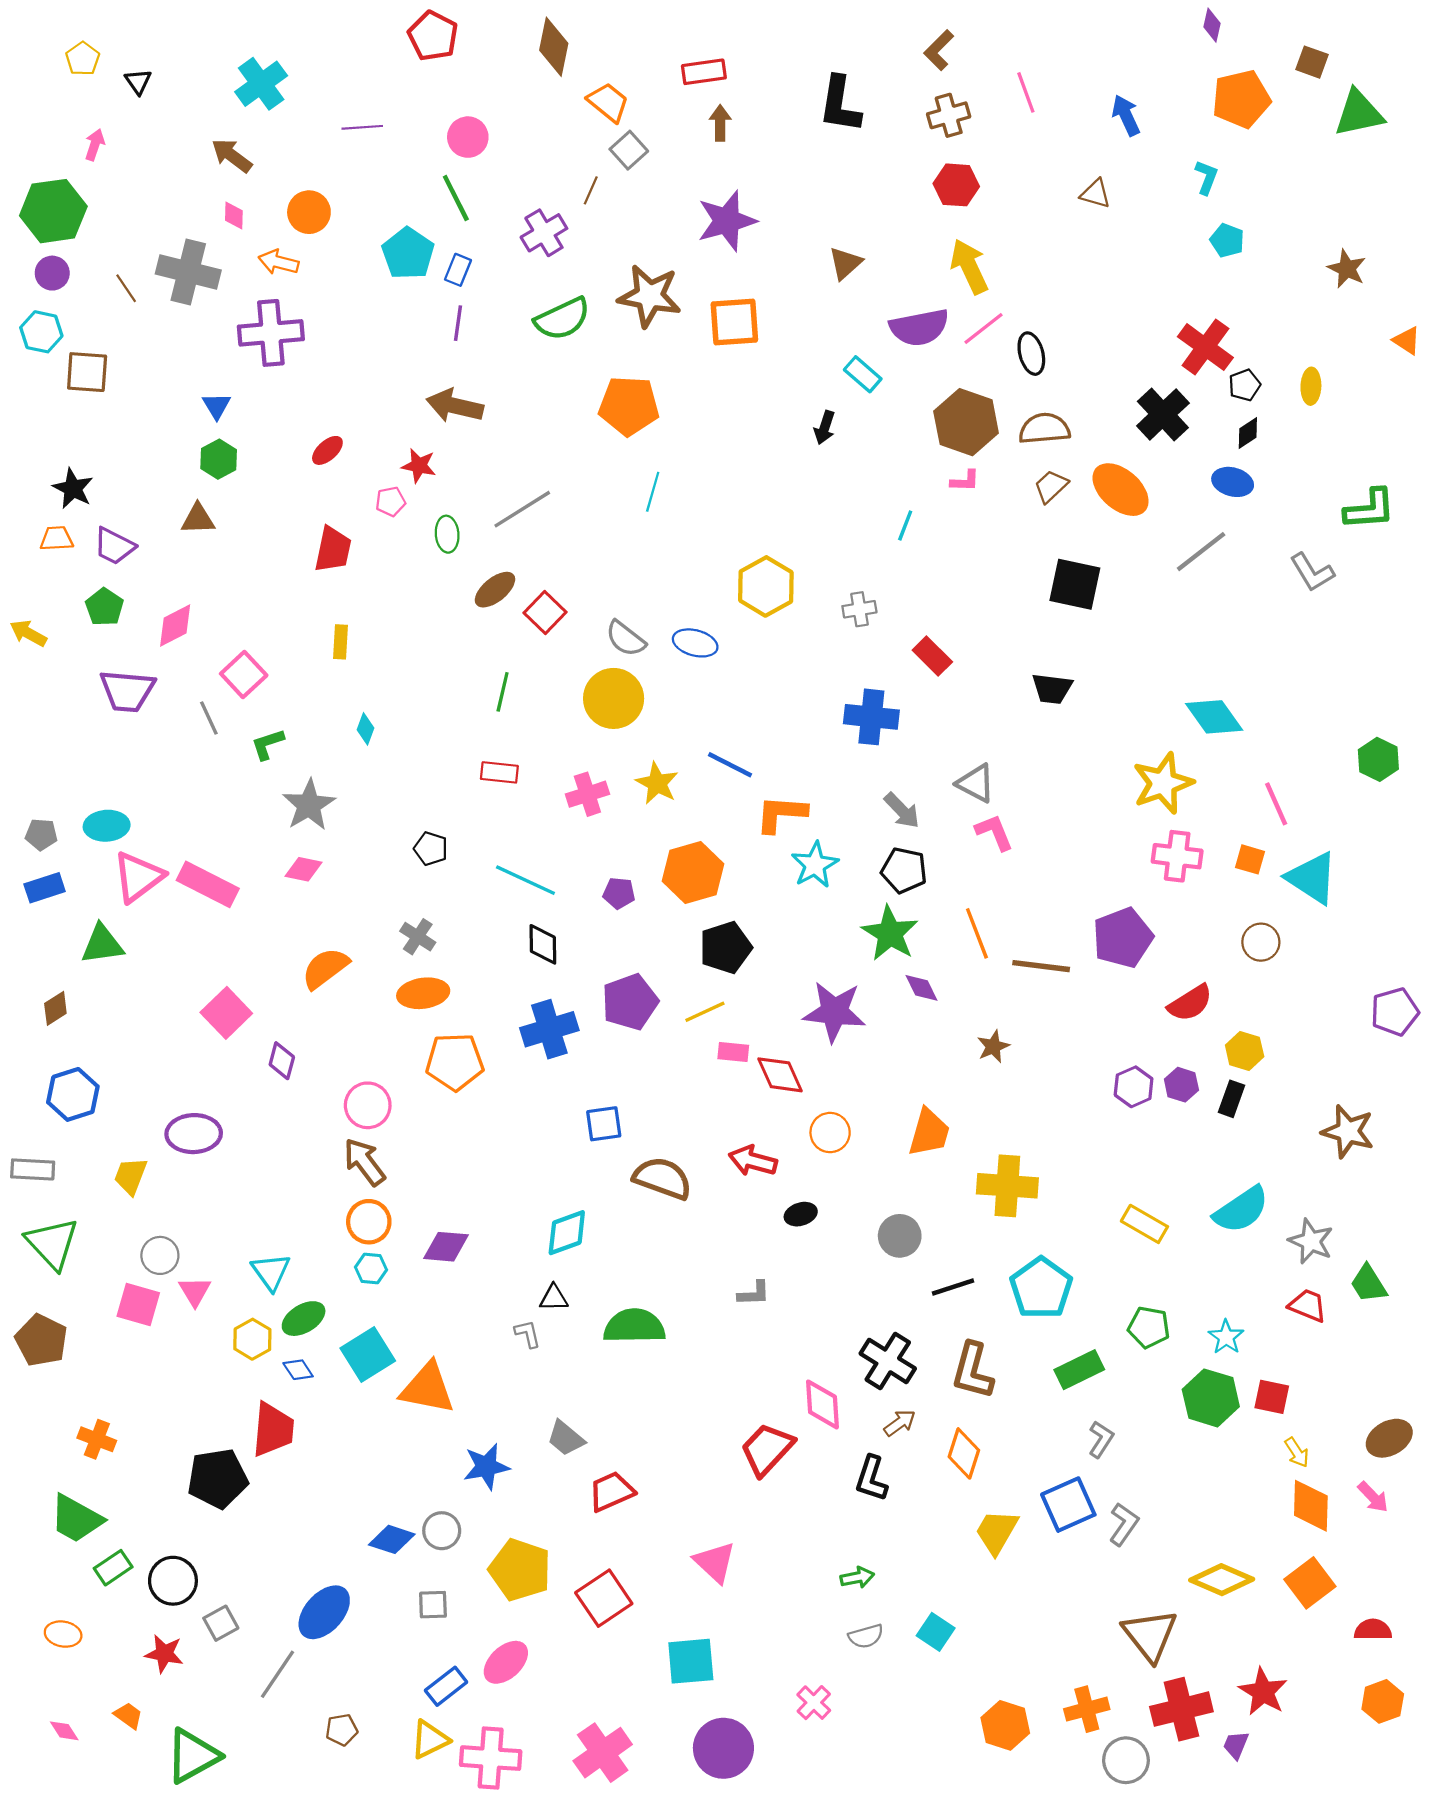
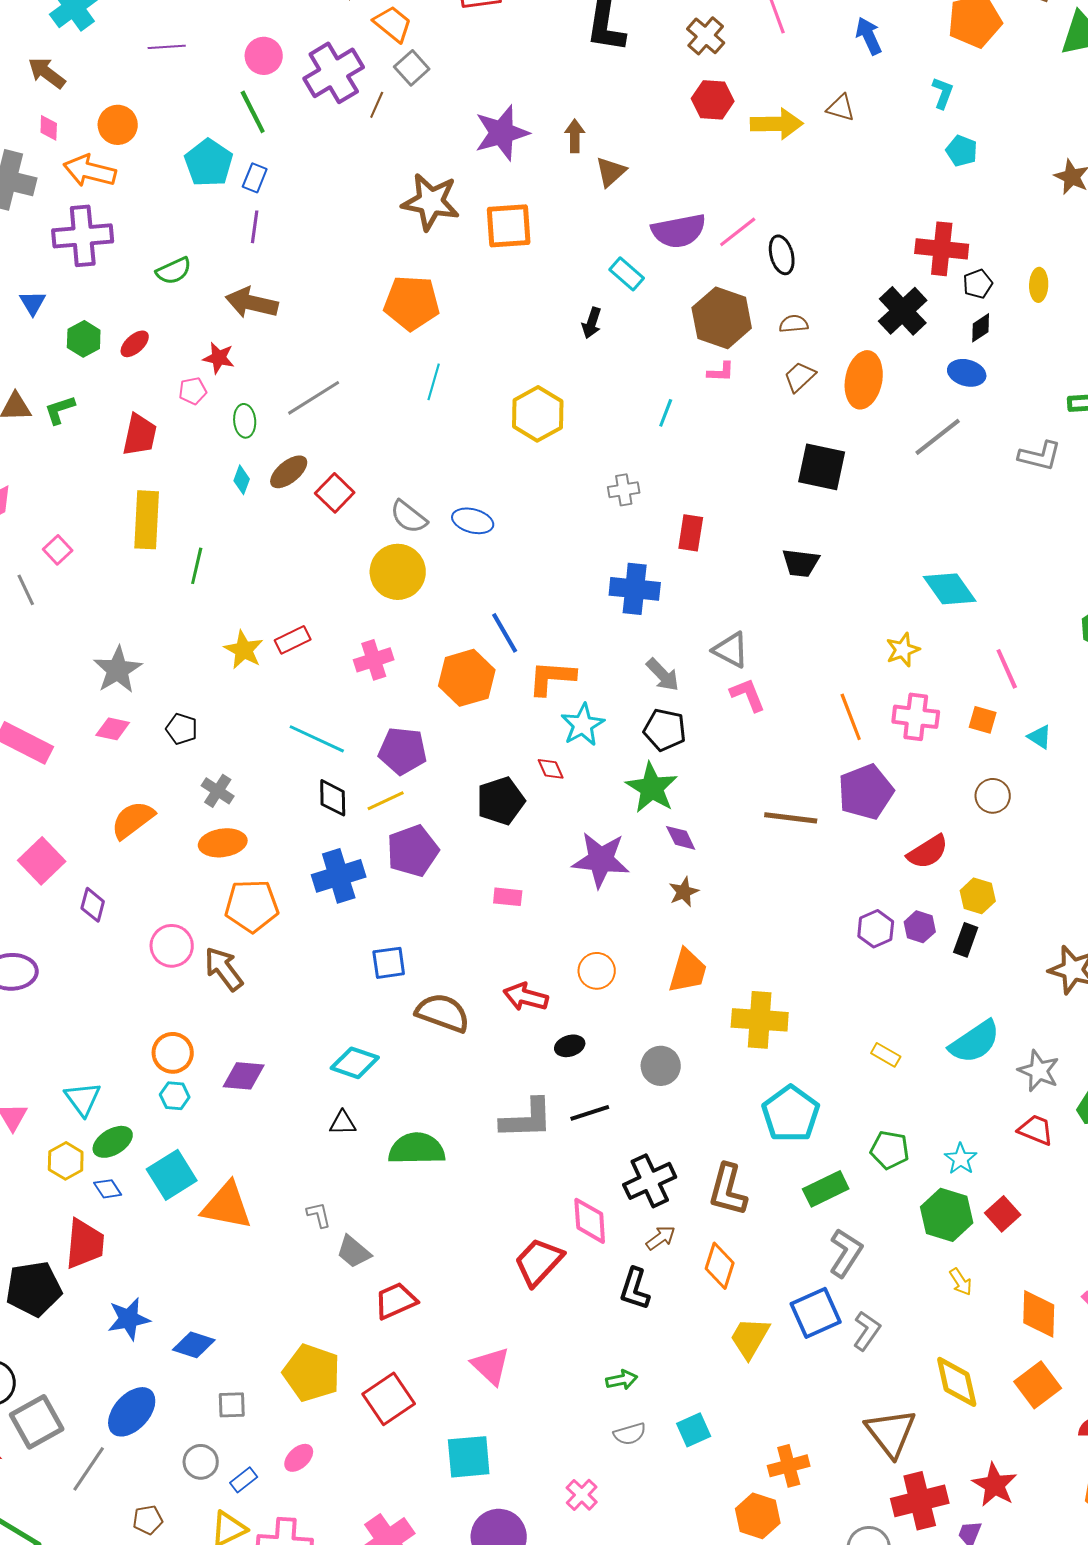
brown cross: (949, 115) -> (706, 36), turned -33
brown arrow: (720, 123) -> (575, 136), moved
purple cross: (544, 233) -> (334, 73), moved, size x1.4
orange arrow: (279, 262) -> (90, 171), size x1.4
yellow arrow: (969, 267) -> (777, 124), moved, turned 114
green semicircle: (562, 319) -> (174, 271), moved, size x0.7
red cross: (1205, 347) -> (942, 249), turned -30
brown semicircle: (1044, 429) -> (794, 324), size x0.6
green hexagon: (219, 459) -> (84, 339), moved
orange ellipse: (1121, 490) -> (864, 380), turned 60
gray L-shape: (1312, 572) -> (1040, 456), turned -45
yellow hexagon: (766, 586) -> (538, 414), moved
yellow rectangle: (341, 642) -> (147, 520), size x1.8
red rectangle: (932, 656) -> (691, 533), turned 54
pink square: (244, 675) -> (58, 550), size x0.7
green line: (503, 692) -> (197, 566), moved
cyan diamond: (366, 729) -> (242, 480), moved
green L-shape: (268, 744) -> (60, 410), moved
blue line: (730, 765) -> (505, 633), turned 33
red rectangle: (499, 772) -> (293, 640), turned -32
yellow star: (657, 783) -> (244, 650), moved
yellow star: (1163, 783) -> (903, 650), size x0.6
black pentagon: (431, 849) -> (182, 729), moved
orange hexagon: (693, 872) -> (467, 678), moved
cyan triangle: (1312, 878) -> (1040, 737), size x0.5
purple pentagon: (619, 893) -> (403, 751), size x1.6
orange line: (977, 933) -> (851, 717), moved
yellow line: (705, 1012) -> (386, 801), moved
brown star: (993, 1047) -> (684, 892), moved
red diamond: (780, 1075) -> (551, 769), moved, size x0.6
brown arrow: (364, 1162) -> (224, 969), moved
yellow rectangle: (1144, 1224) -> (886, 1055), size x0.7
cyan diamond: (567, 1233) -> (355, 1063), turned 39
black line: (953, 1287) -> (590, 1113), moved
gray L-shape: (754, 1294) -> (527, 1119), size x1.8
gray L-shape: (528, 1334) -> (319, 1215), moved
black cross: (888, 1361) -> (650, 1181), turned 33
red square: (1272, 1397) -> (1003, 1214), turned 36
gray L-shape: (1101, 1439) -> (846, 1253), size x1.4
yellow arrow: (1297, 1452) -> (961, 1282), moved
blue star: (486, 1466) -> (129, 1319), moved
gray circle: (442, 1531) -> (201, 1462), moved
yellow diamond: (1222, 1580) -> (957, 1382), turned 54
gray square: (221, 1623) -> (37, 1422), size x1.6
cyan square: (936, 1632) -> (694, 1430), turned 32
pink ellipse: (506, 1662) -> (299, 1458), size x0.7
blue rectangle: (446, 1686) -> (244, 1480), size x0.7
orange cross: (1087, 1709) -> (789, 1466), moved

